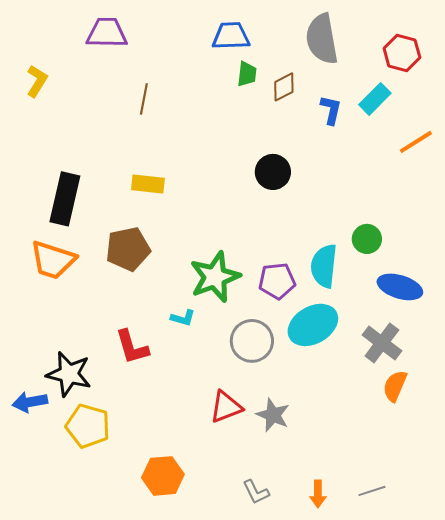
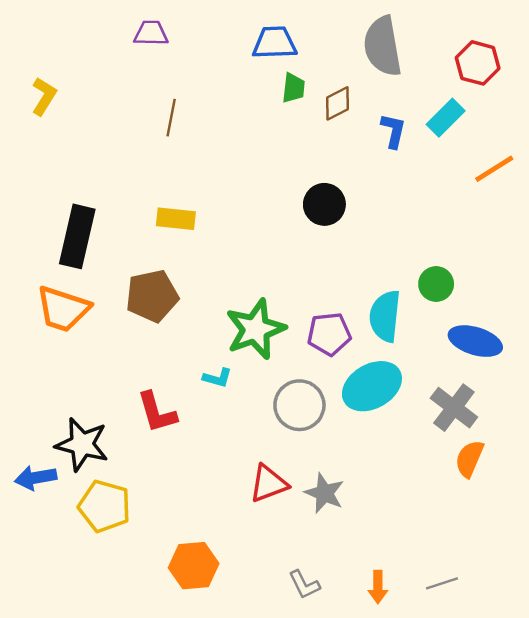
purple trapezoid: (107, 33) -> (151, 33), moved, size x0.7

